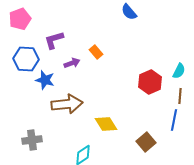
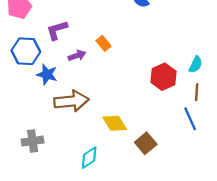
blue line: (174, 120) -> (190, 119), turned -35
brown square: (146, 142) -> (146, 143), moved

